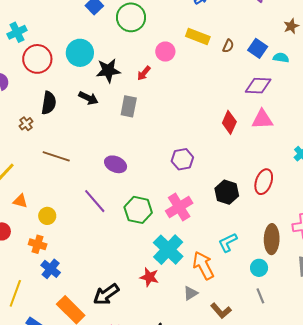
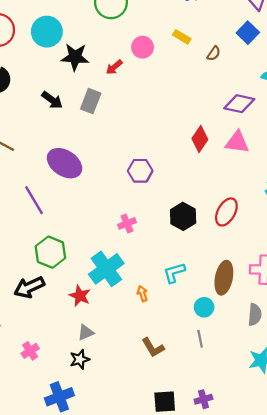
yellow rectangle: (198, 37) -> (182, 37), size x0.7
blue square: (258, 48) -> (248, 33), moved
black arrow: (88, 98) -> (52, 100), moved
purple ellipse: (116, 164) -> (64, 163), size x1.4
pink cross: (179, 207) -> (127, 223), size x0.6
green hexagon: (138, 210) -> (50, 252), moved
orange arrow: (203, 265) -> (142, 294), size x0.5
gray triangle: (191, 293) -> (86, 332), moved
black arrow: (106, 294) -> (29, 287), moved

